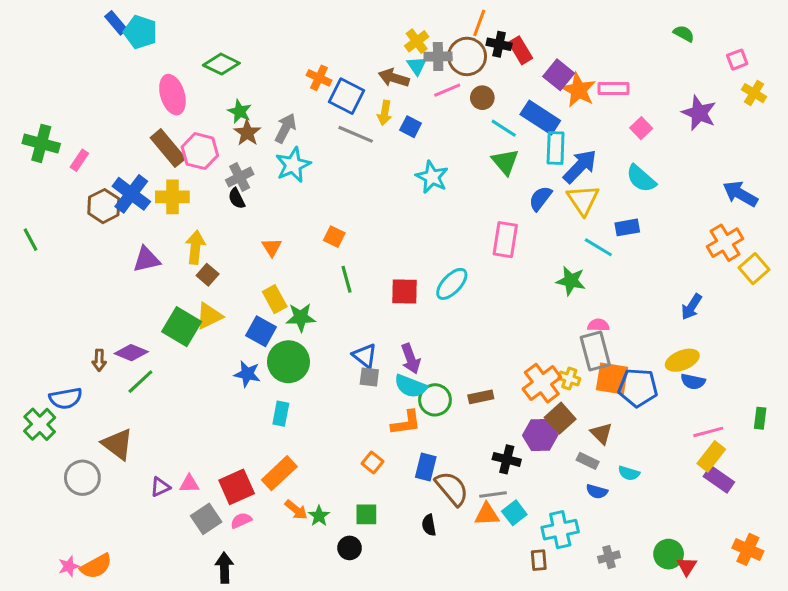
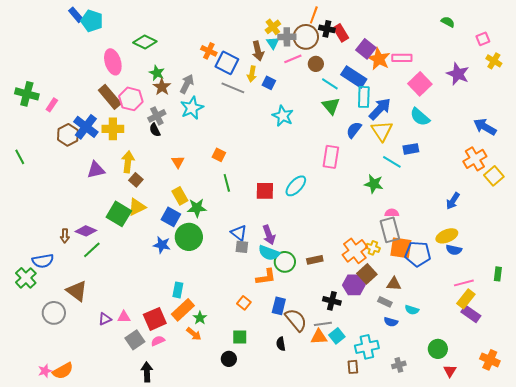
brown arrow: (394, 78) -> (258, 51), turned -120
pink square: (641, 128) -> (420, 84), size x1.6
cyan rectangle: (281, 414) -> (178, 290), moved
brown triangle: (601, 433) -> (394, 284), turned -42
green star: (319, 516) -> (200, 318), moved
green circle: (669, 554) -> (438, 349), moved

